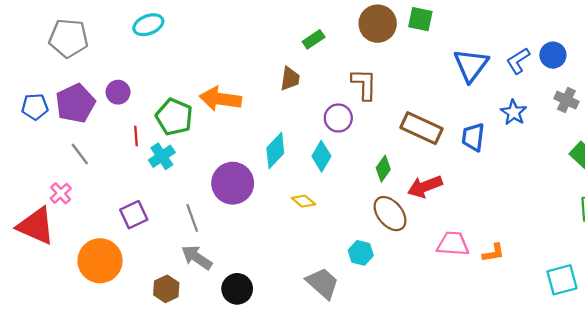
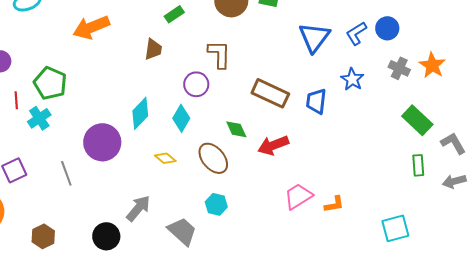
orange arrow: (220, 99) -> (91, 27), moved, turned -30
green diamond: (383, 169) -> (236, 129), turned -60
brown ellipse: (390, 214) -> (213, 158), moved
pink trapezoid: (453, 244) -> (298, 196), turned -36
gray arrow: (197, 257) -> (138, 208), moved, turned 96

